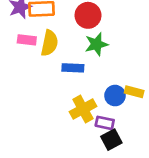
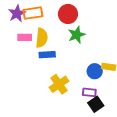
blue rectangle: (73, 68) -> (47, 55), moved
yellow cross: (83, 109) -> (59, 84), moved

